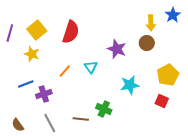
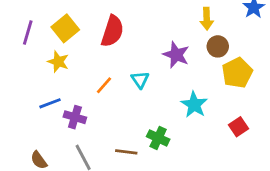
yellow arrow: (151, 23) -> (207, 19), moved
yellow pentagon: (168, 75) -> (237, 73), moved
cyan star: (130, 85) -> (194, 105), turned -30
purple cross: (44, 94) -> (75, 117), turned 35
red square: (162, 101) -> (239, 127), turned 32

